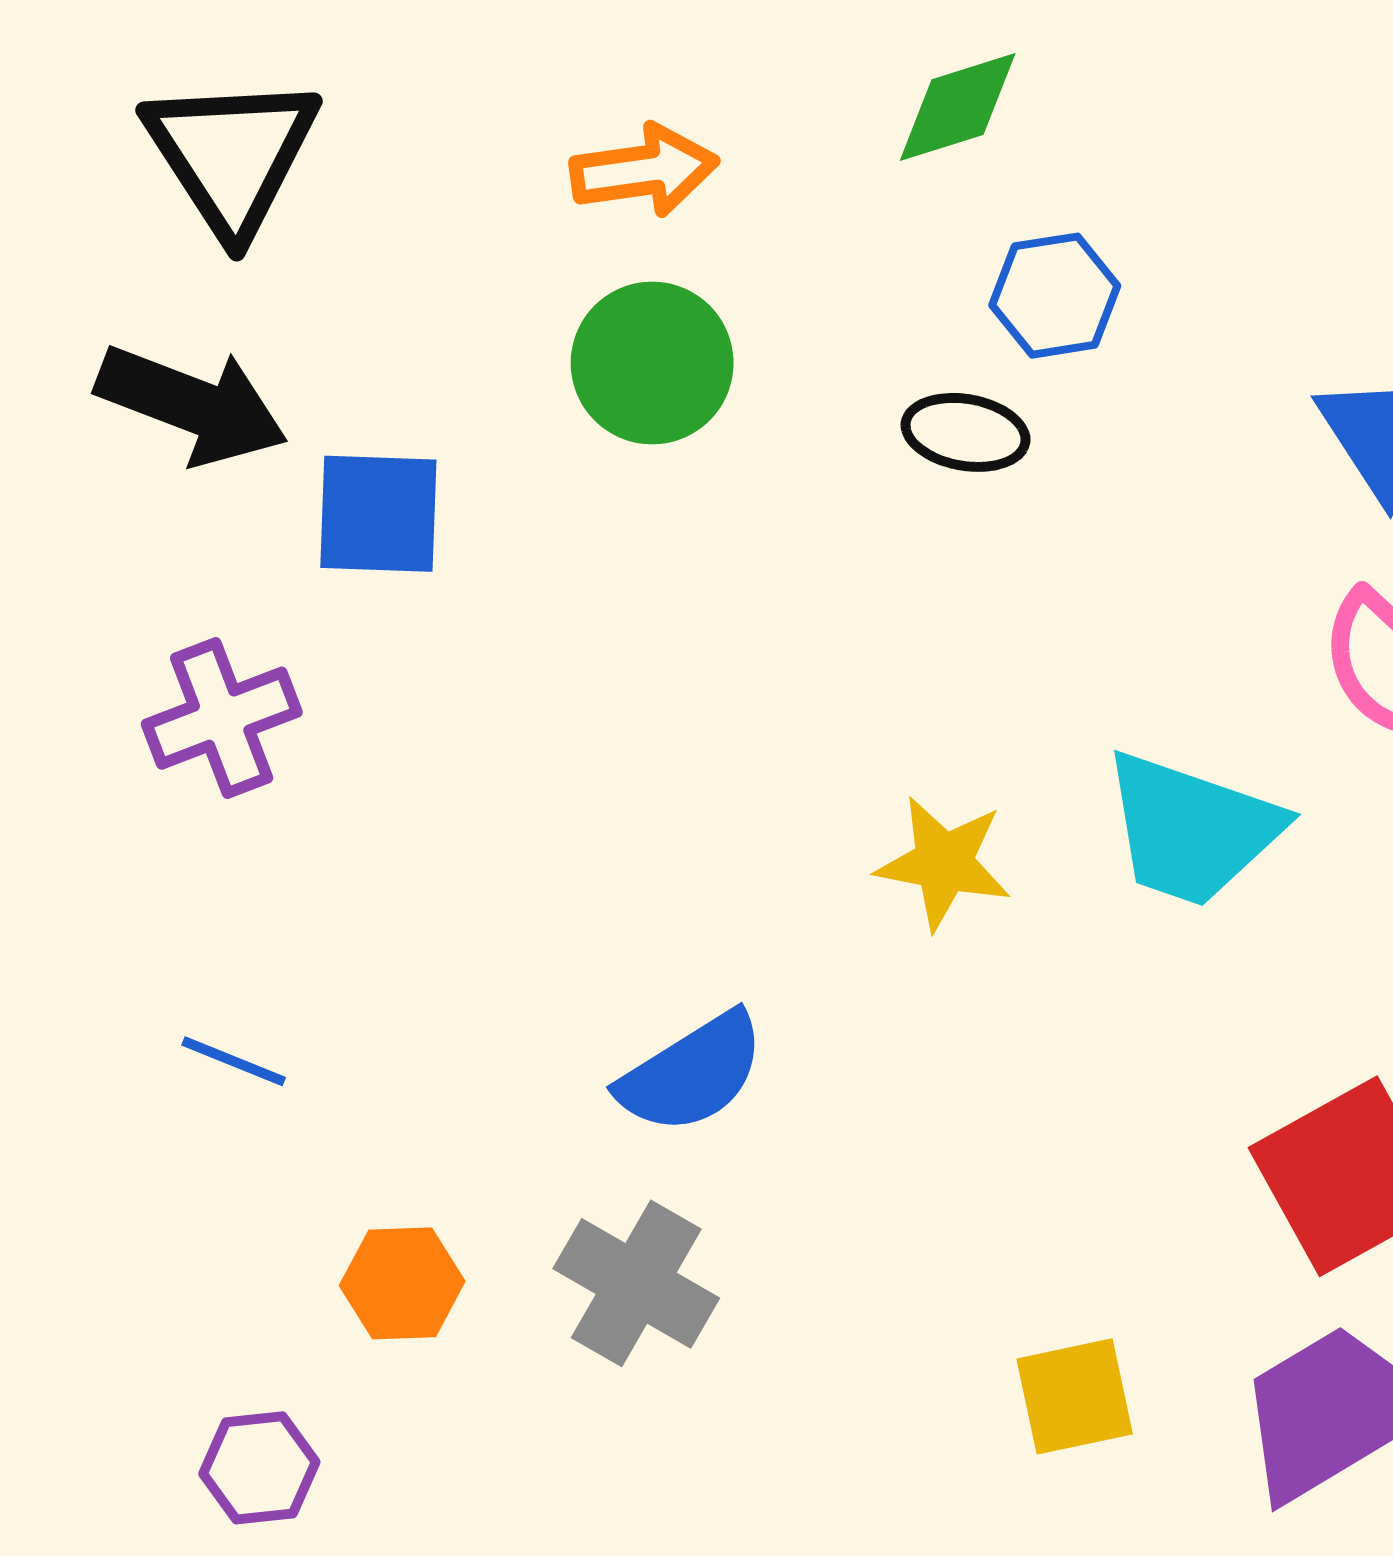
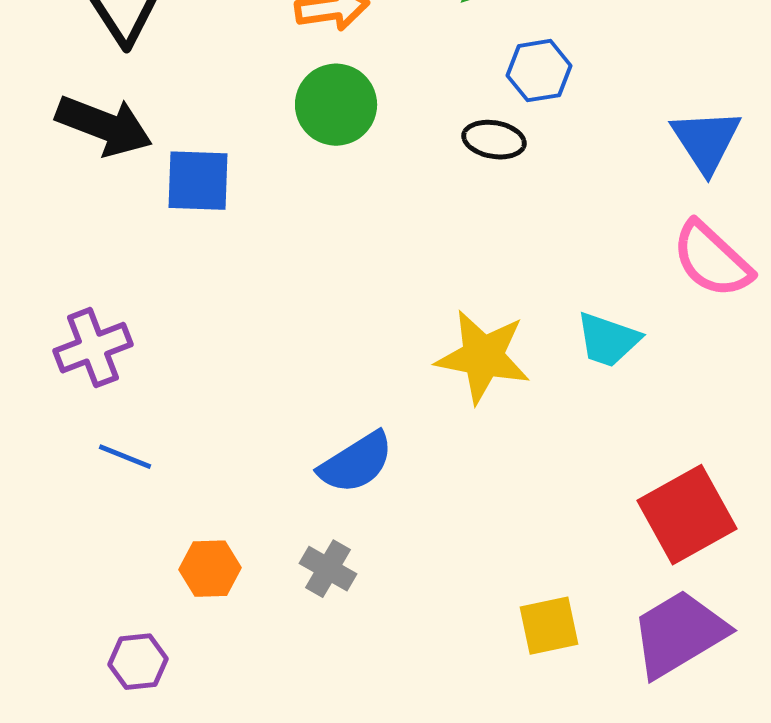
purple cross: (222, 718) -> (93, 348), moved
cyan trapezoid: (1192, 829) -> (608, 340), size x0.7
yellow star: (944, 863) -> (483, 357), size x1.4
gray cross: (636, 1283) -> (328, 569), size x0.7

